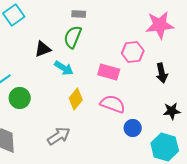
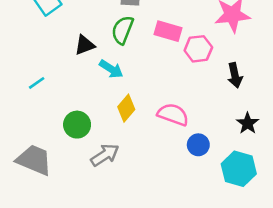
pink rectangle: (109, 72) -> (168, 31), moved
green circle: (20, 98) -> (77, 125), moved
black star: (172, 111) -> (248, 123), turned -30

